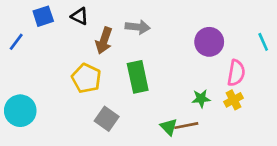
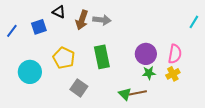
blue square: (43, 16) -> (39, 27), moved
brown arrow: (104, 40) -> (82, 20), moved
purple circle: (209, 42) -> (146, 54), moved
cyan line: (263, 42) -> (194, 22), moved, turned 56
cyan circle: (20, 111) -> (30, 72), moved

